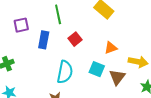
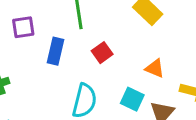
orange triangle: (111, 48) -> (155, 68), turned 40

